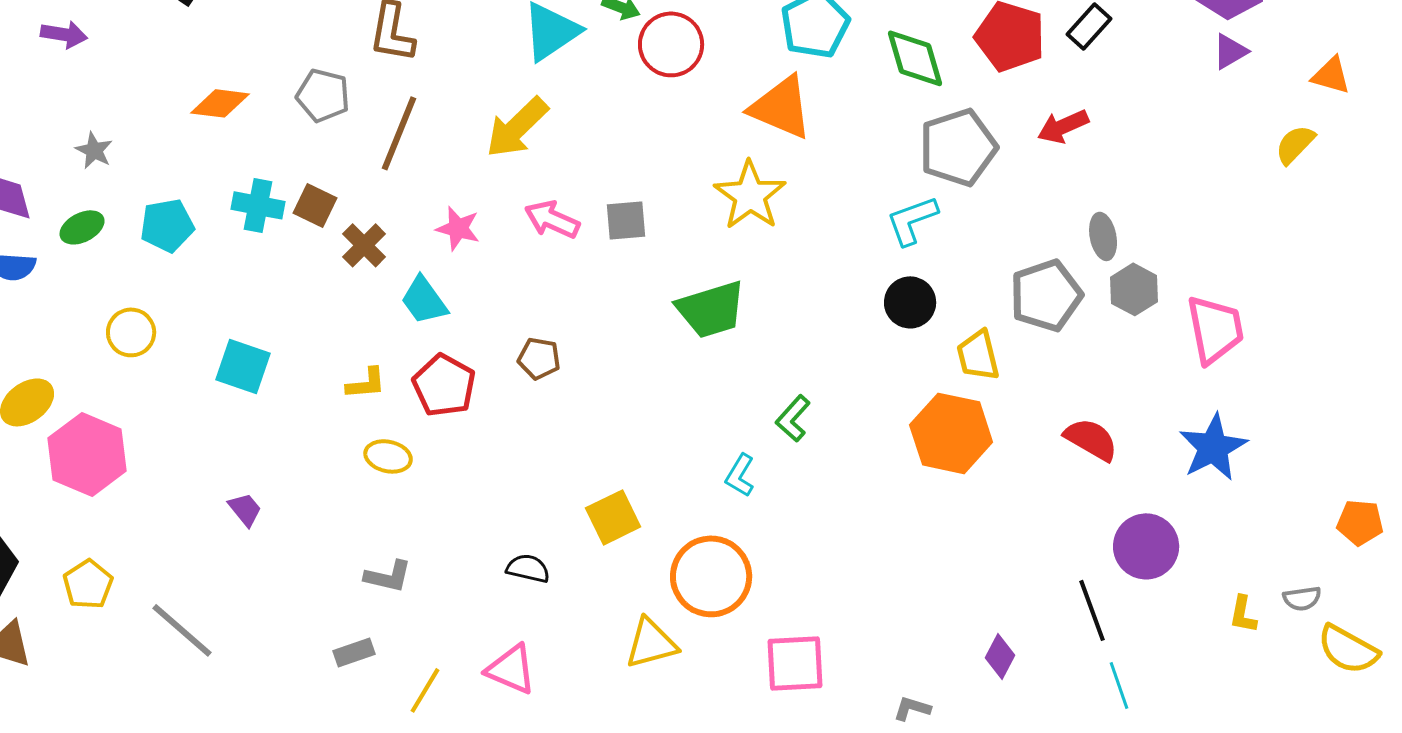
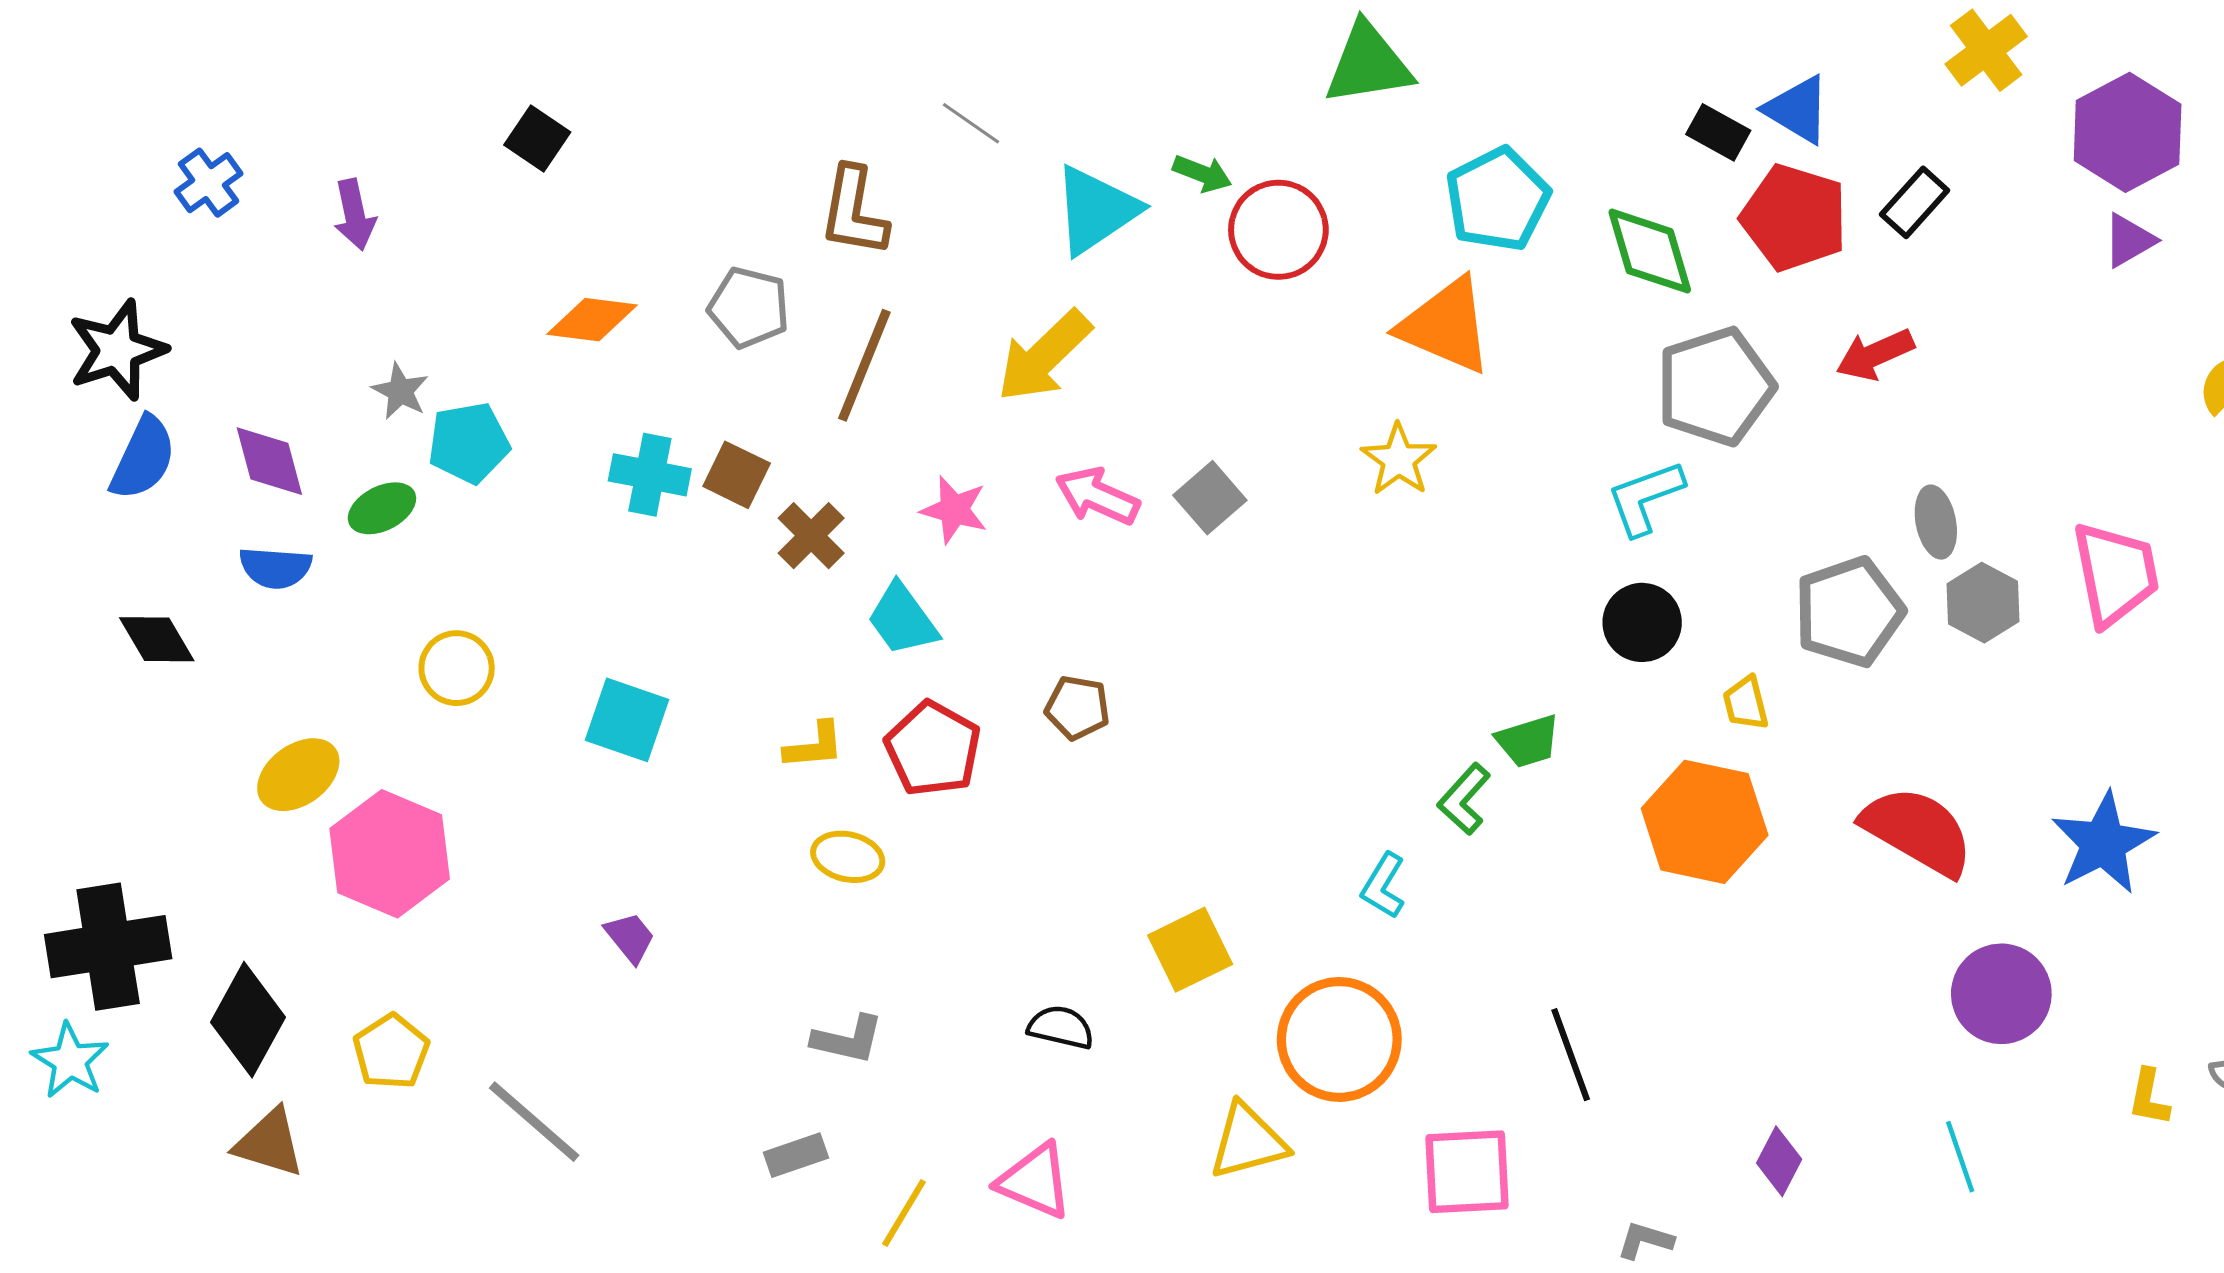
purple arrow: (64, 34) -> (355, 215), turned 69
yellow star: (750, 195) -> (1399, 460), size x0.7
gray square: (626, 220) -> (1210, 498), turned -36
cyan pentagon: (167, 225) -> (469, 443), moved
green trapezoid: (711, 309) -> (1528, 741), moved, size x0.6
pink trapezoid: (1215, 329) -> (2115, 574), moved
yellow trapezoid: (978, 355) -> (1746, 703), size x0.7
red semicircle: (1091, 439) -> (1918, 831), size x1.4
black line: (1092, 610) -> (1571, 1055), moved
cyan line: (1119, 685) -> (1960, 1157), moved

